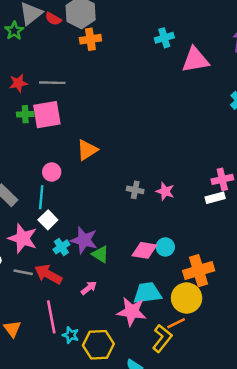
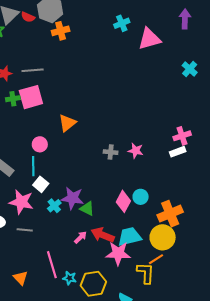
pink diamond: (144, 250) -> (123, 201), turned -65
red arrow: (48, 274) -> (103, 235), moved
yellow L-shape: (162, 338) -> (146, 273), turned -30

